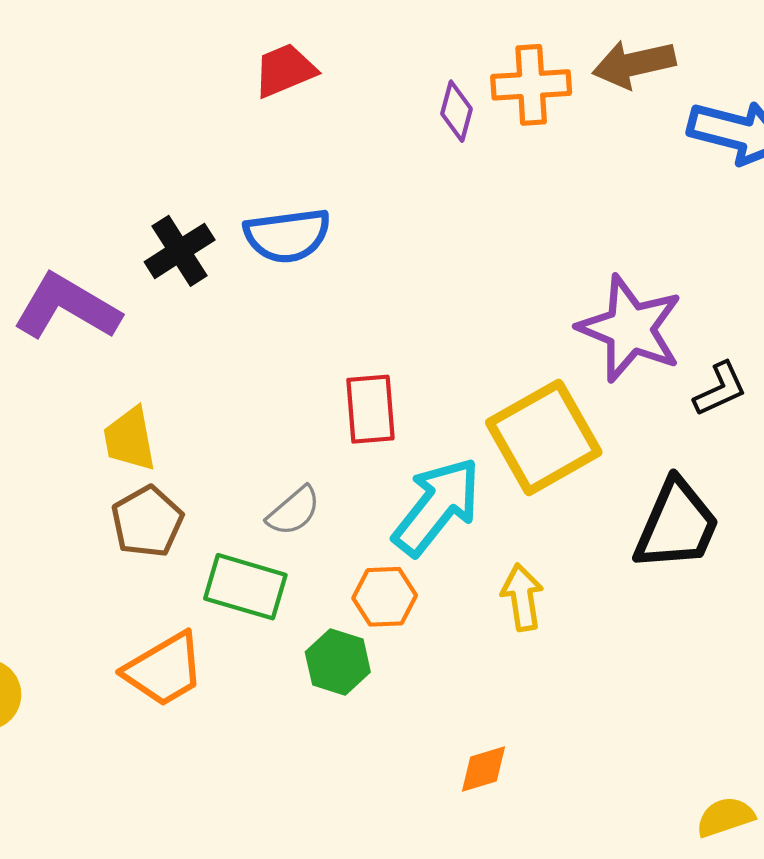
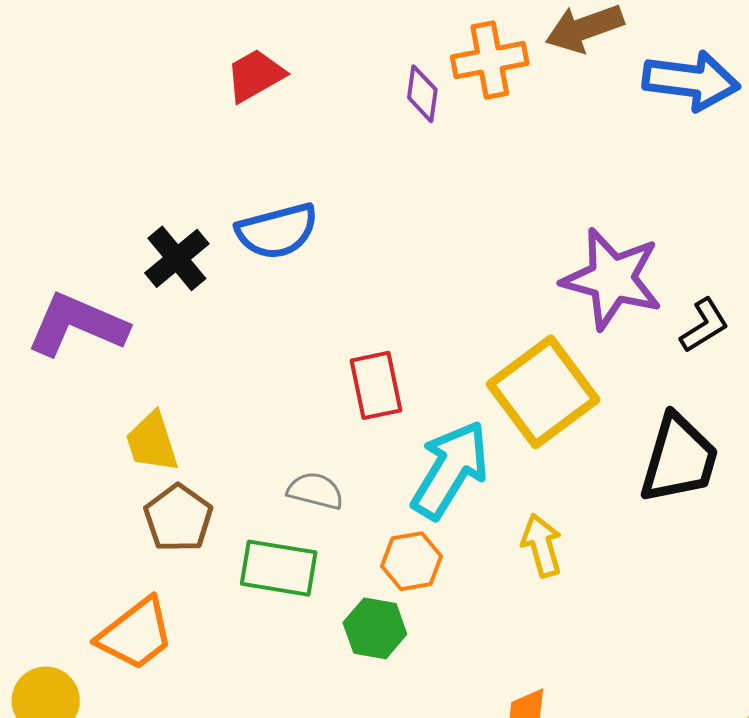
gray semicircle: (294, 511) -> (315, 491), turned -118
orange trapezoid: (164, 669) -> (136, 634), moved

